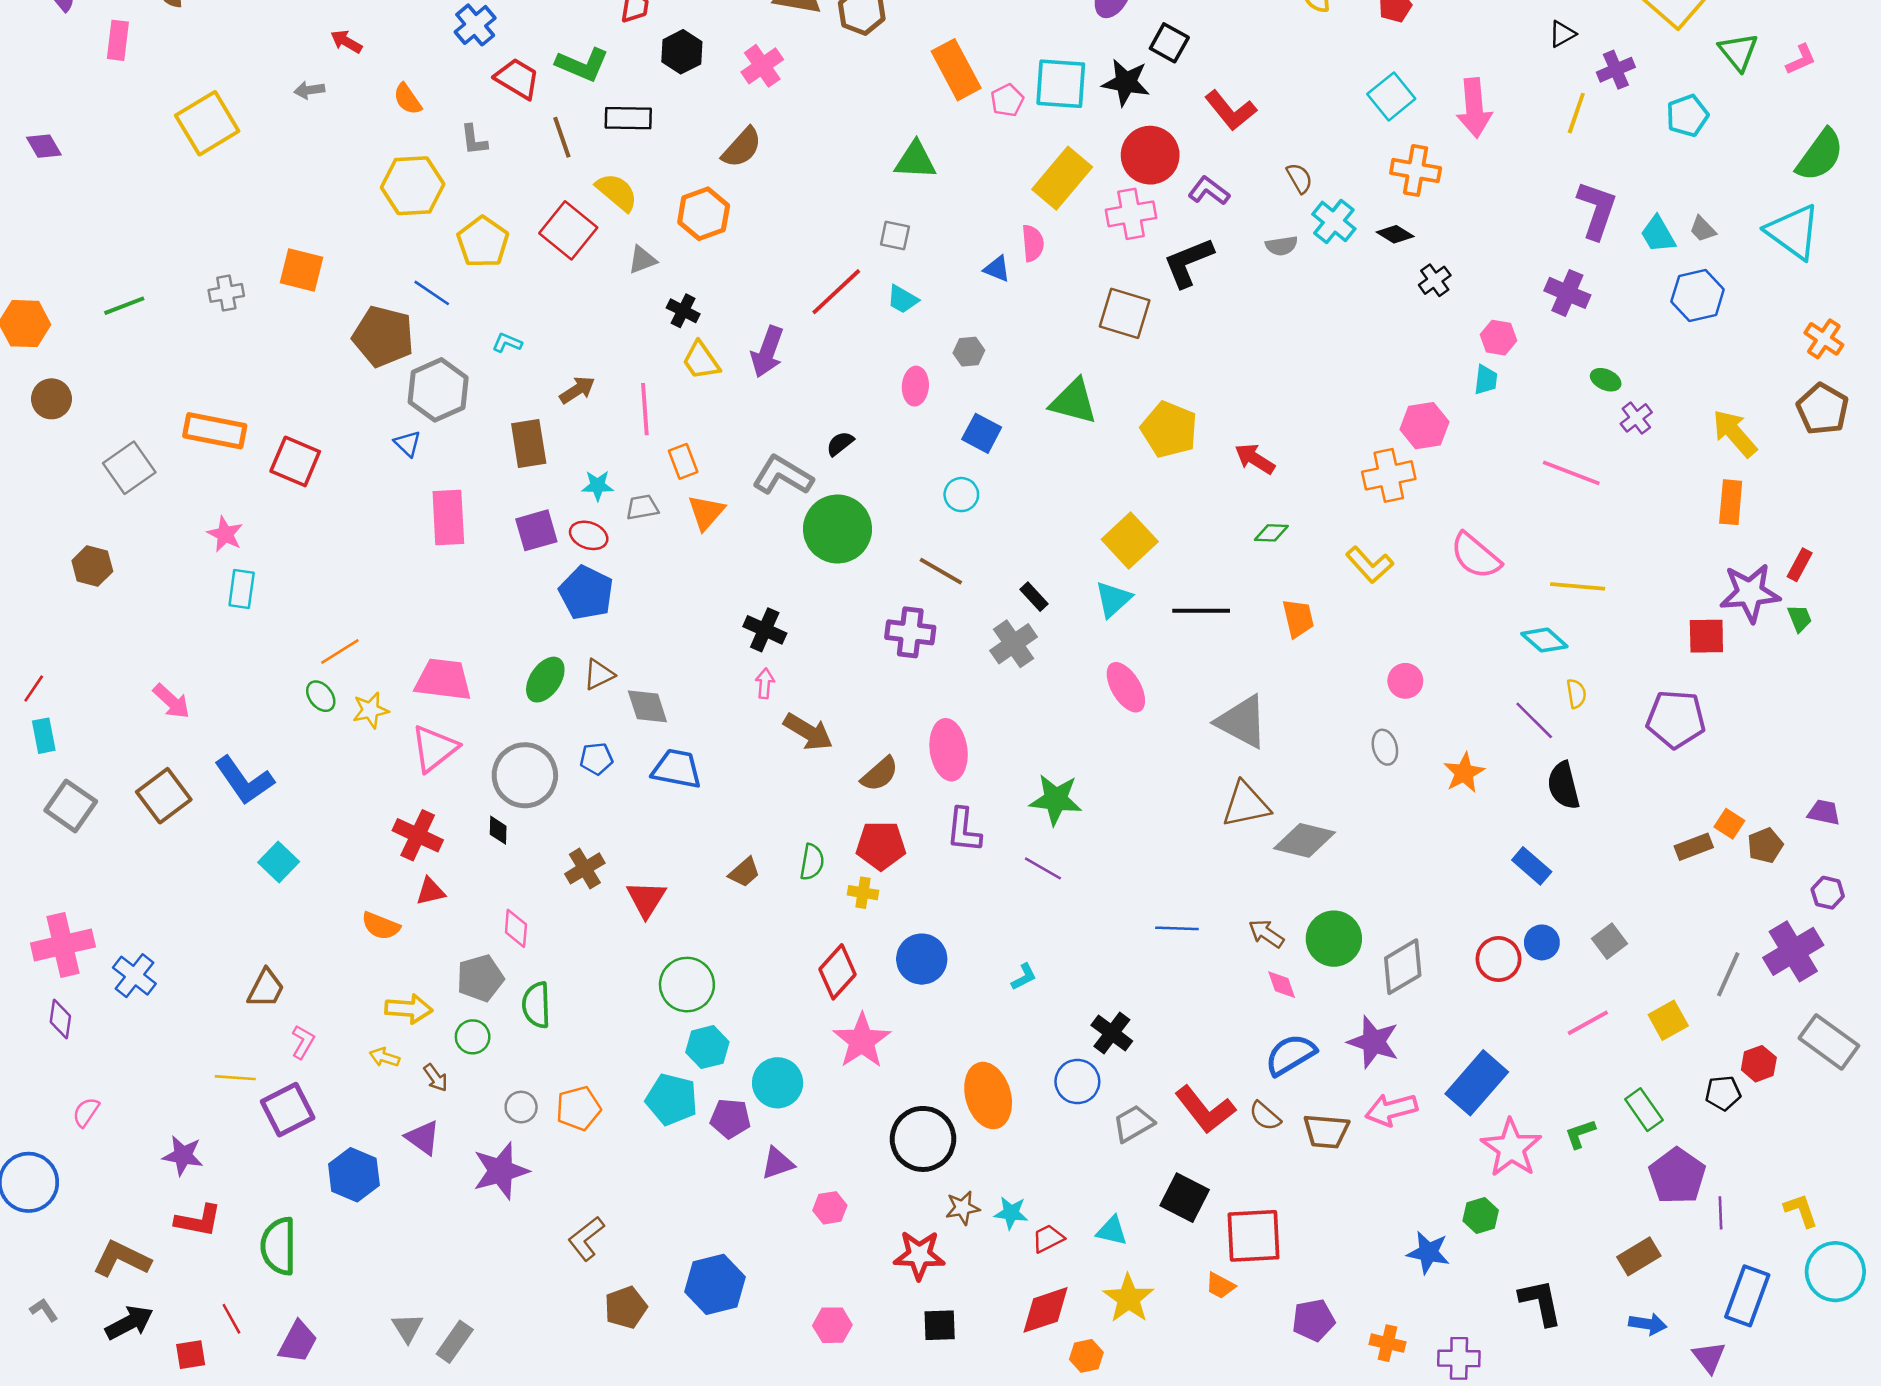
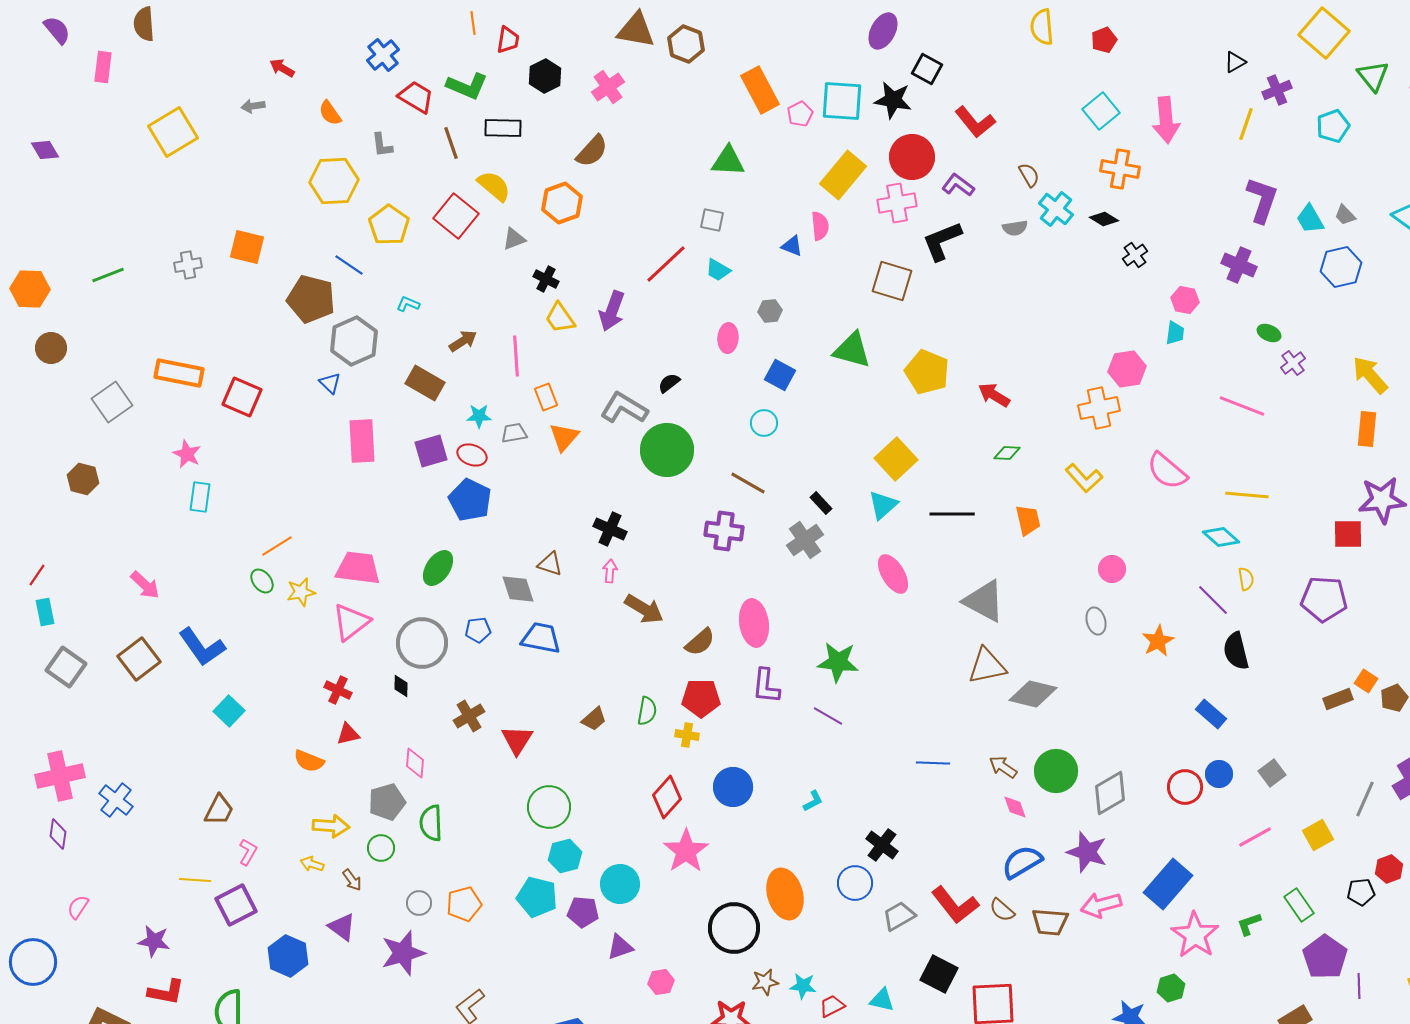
brown rectangle: (529, 444) -> (425, 383), turned -51
brown triangle: (599, 674) -> (550, 564), moved, turned 44
red cross: (418, 835) -> (338, 690), size x0.7

